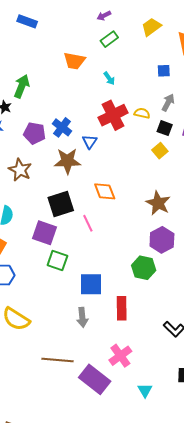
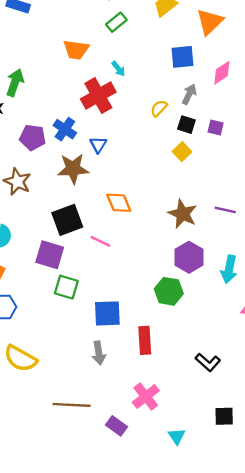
blue square: (164, 71) -> (183, 57), size x1.5
yellow semicircle: (142, 113) -> (159, 108), turned -56
red cross: (113, 115) -> (98, 96), moved
pink line: (88, 223) -> (100, 241), turned -36
purple rectangle: (95, 379) -> (117, 426), size x0.6

